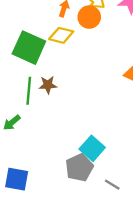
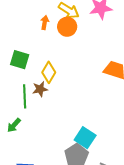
yellow diamond: (61, 35) -> (49, 72), moved, turned -65
green square: (29, 48) -> (20, 60), size x0.7

